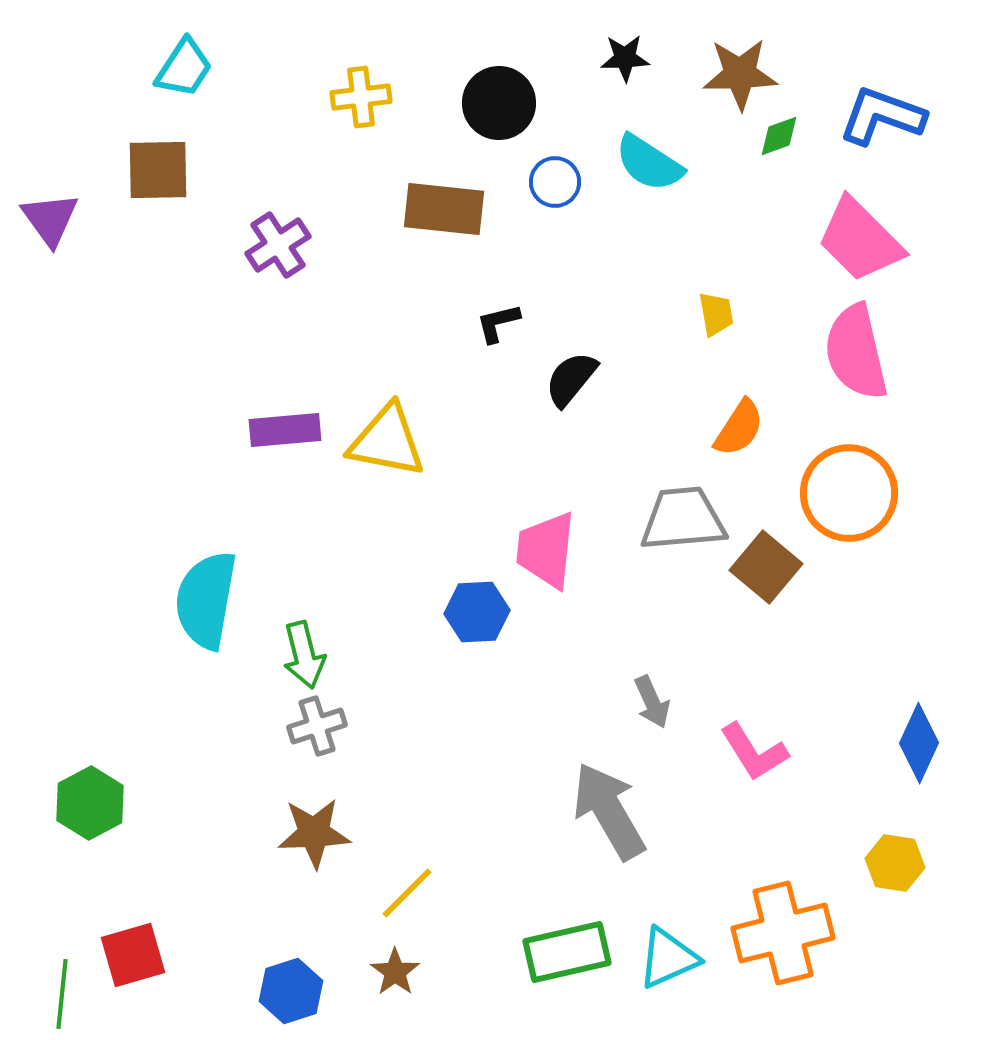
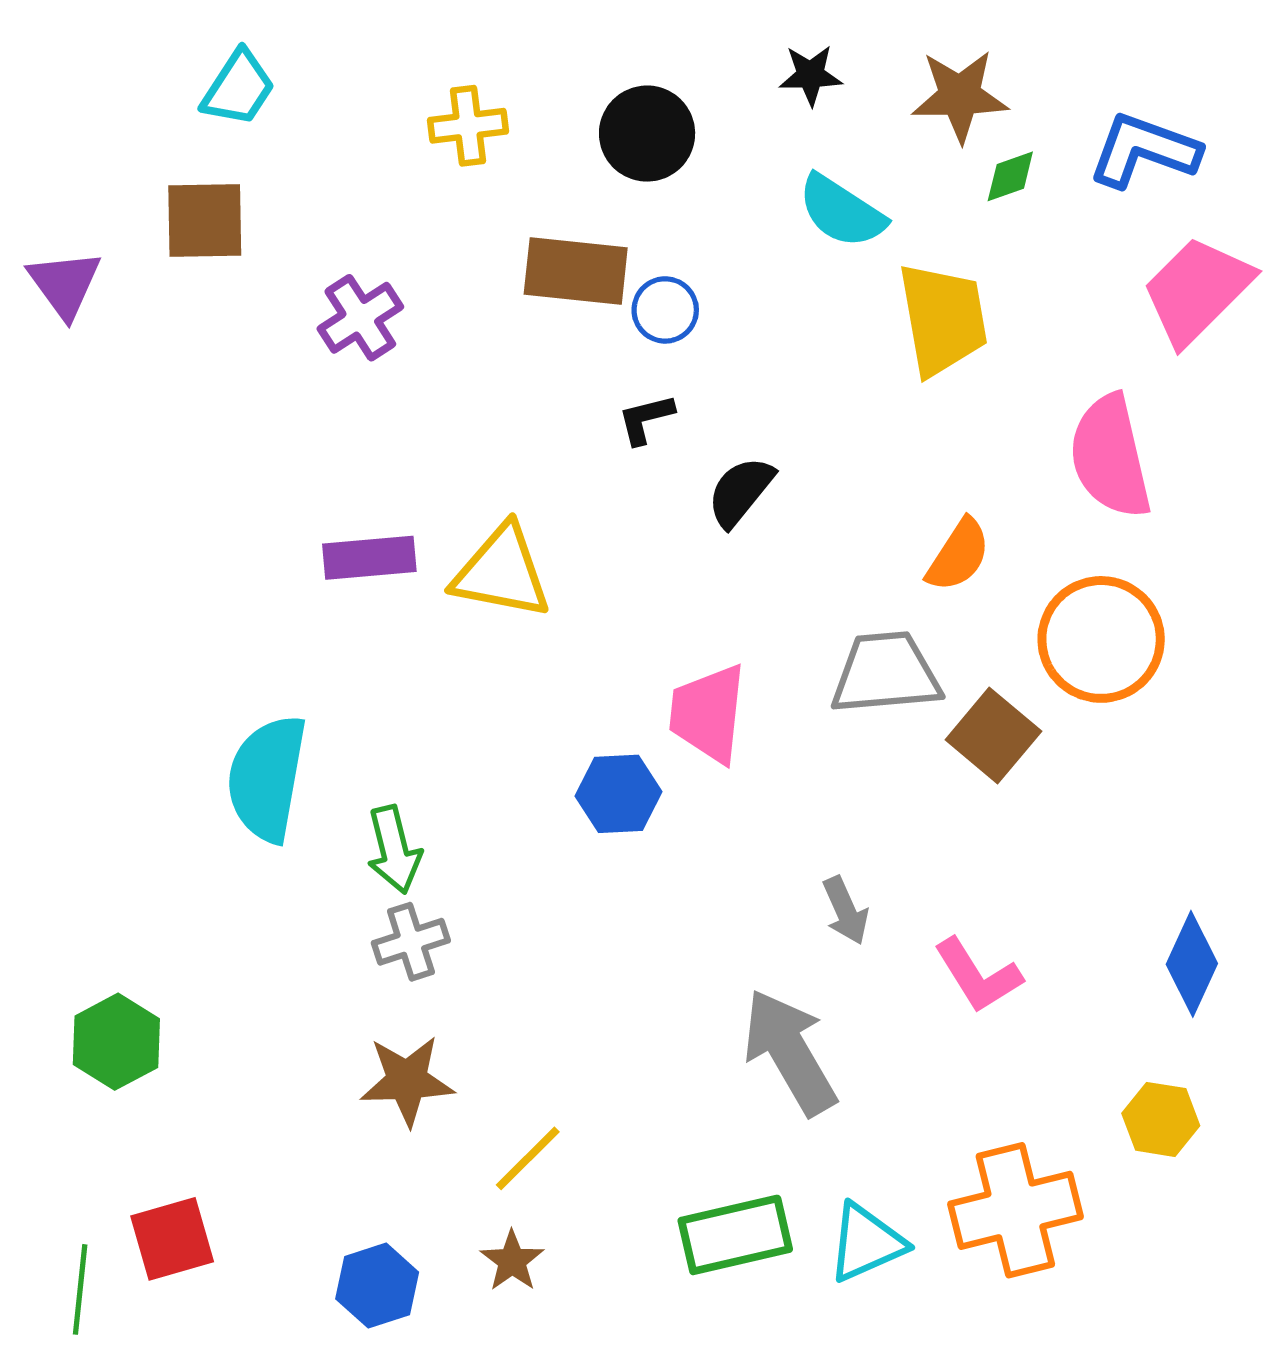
blue circle: (555, 182) -> (665, 310), moved
pink trapezoid: (860, 240) -> (1197, 290), moved, turned 90
yellow trapezoid: (716, 314) -> (943, 319), moved, size x2.0

